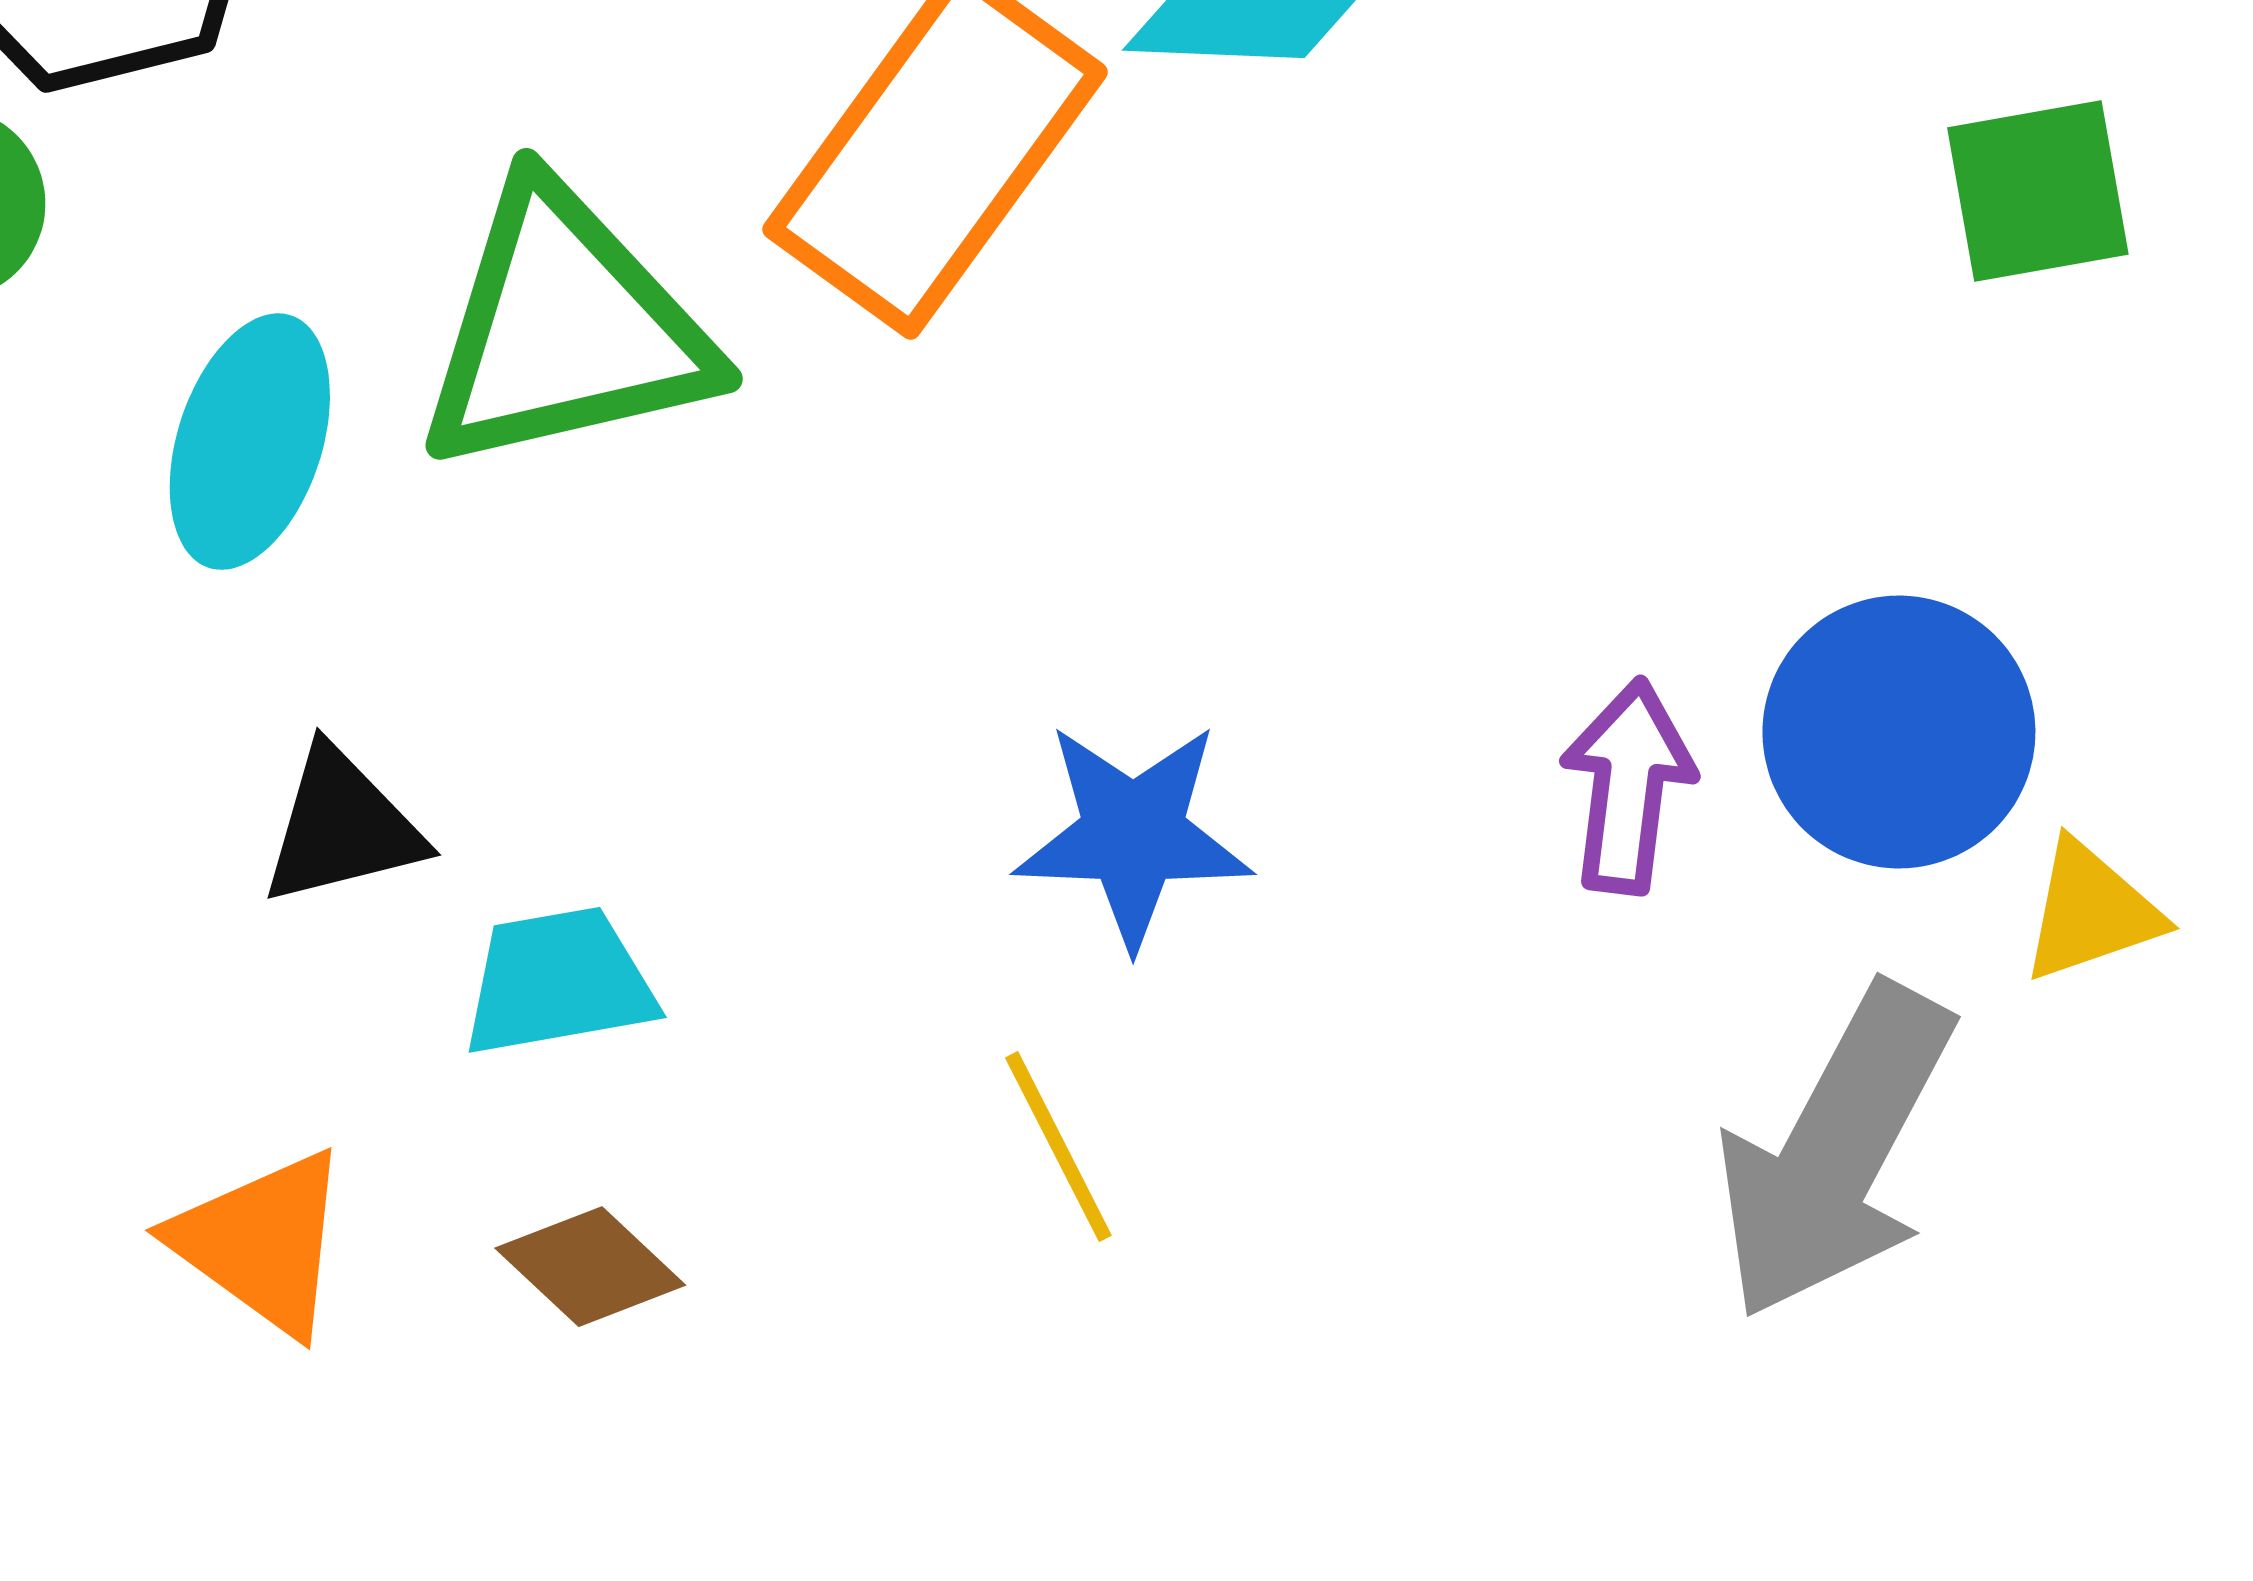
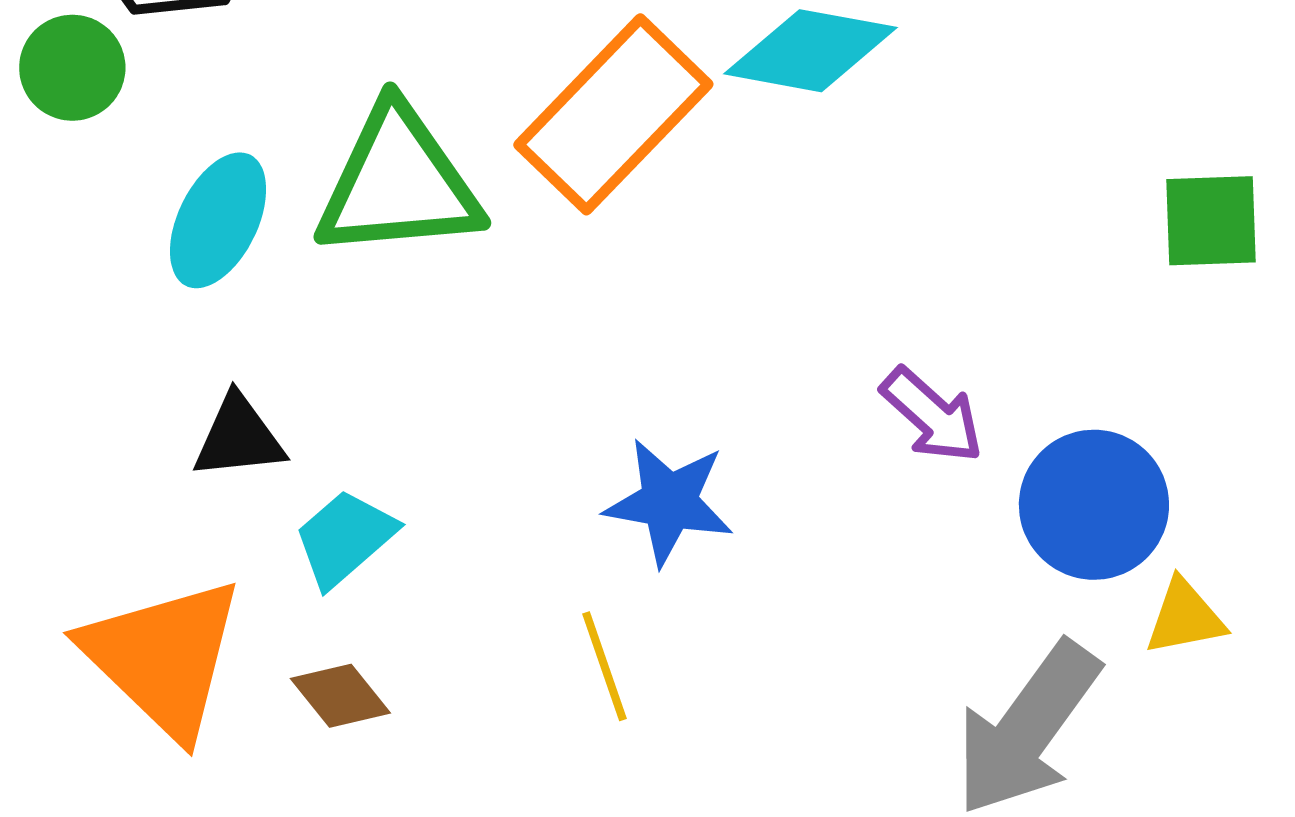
purple arrow: (1628, 786) -> (932, 415), moved, turned 117
cyan trapezoid: (558, 982) -> (345, 538), turned -39
orange triangle: (262, 1242) -> (163, 657), size x1.6

